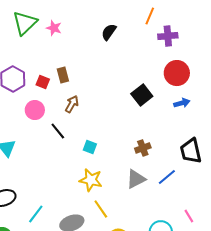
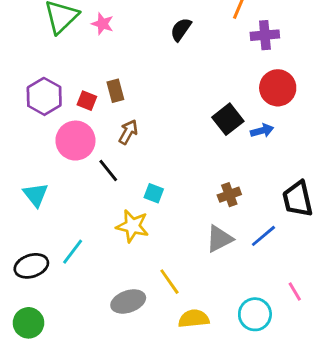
blue arrow: (182, 103) -> (262, 131), moved
pink circle: (35, 110) -> (75, 141), size x1.4
yellow star: (91, 180) -> (132, 226), moved
cyan line: (36, 214) -> (73, 252), moved

